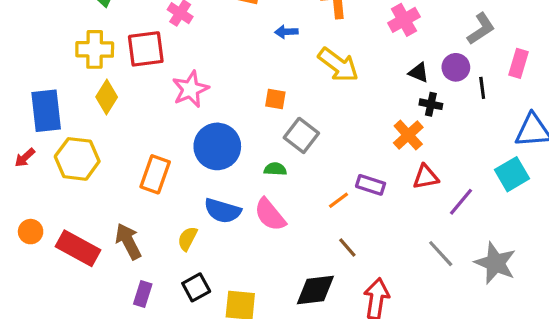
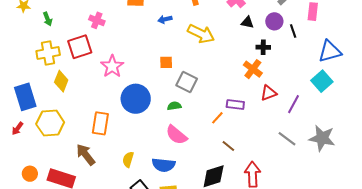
black triangle: (419, 73) -> (247, 22), moved
blue semicircle: (223, 211) -> (164, 165), moved
brown arrow: (128, 241) -> (86, 155), moved

